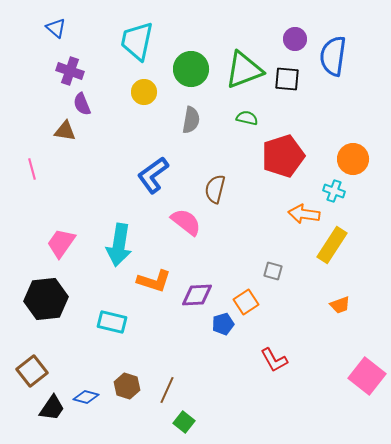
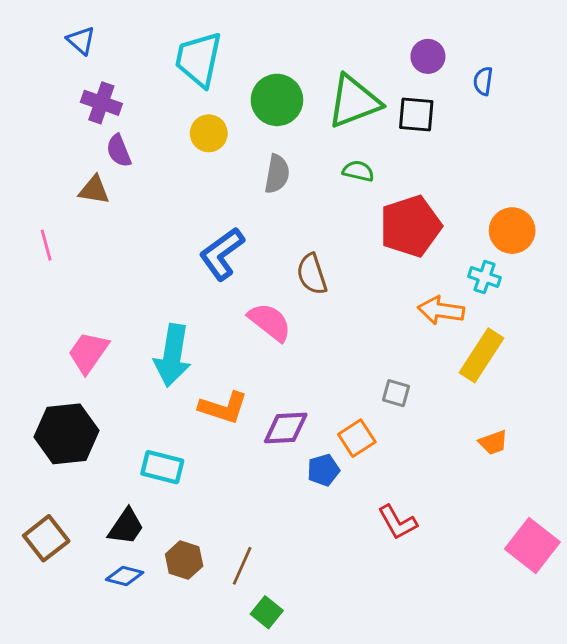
blue semicircle: (333, 56) -> (483, 81), size x0.5
brown semicircle: (215, 189) -> (312, 274), turned -32
black trapezoid: (52, 408) -> (126, 527), moved

